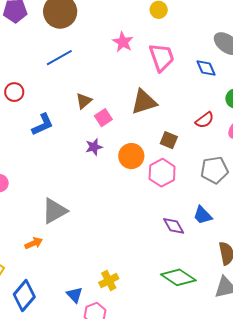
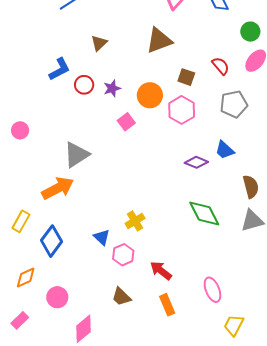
red circle: (14, 92) -> (84, 85), moved
pink square: (103, 118) -> (126, 122), moved
red semicircle: (205, 120) -> (221, 66), moved, turned -90
purple diamond: (174, 226) -> (196, 162), turned -35
orange arrow: (34, 243) -> (58, 188), size x1.8
green diamond: (178, 277) -> (204, 214), turned 32

